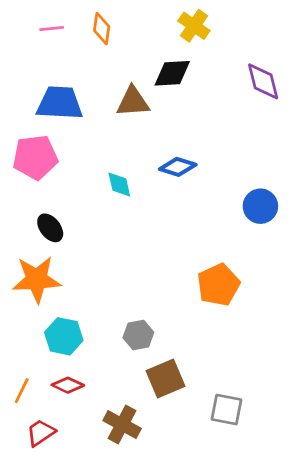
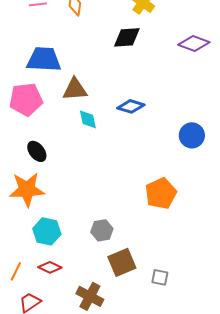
purple diamond: (263, 81) -> (194, 43), turned -56
brown triangle: (133, 102) -> (75, 89), moved
gray square: (227, 410) -> (160, 277), moved, size x0.7

